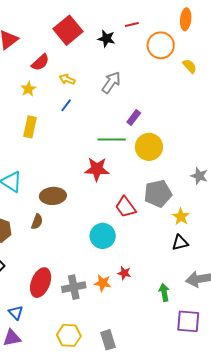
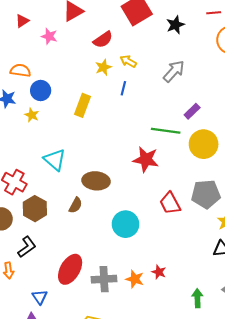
red line: (132, 25) -> (214, 13), moved
black star: (106, 39) -> (175, 25), turned 30
yellow star: (28, 89) -> (103, 67), moved
blue line: (66, 105) -> (123, 88), turned -32
cyan circle: (103, 236) -> (126, 224), moved

